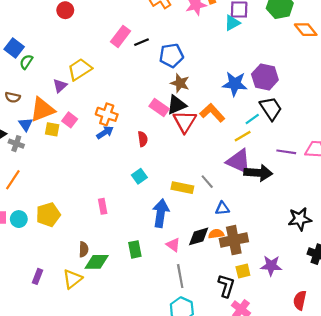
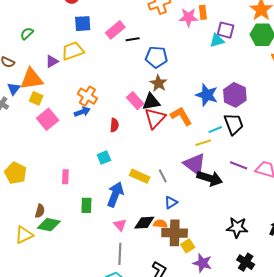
blue square: (14, 48) -> (83, 24), moved, turned 36
pink square: (70, 120) -> (48, 119), moved, size x1.5
blue triangle: (222, 208) -> (171, 203), turned -40
yellow pentagon: (48, 215) -> (16, 173), turned 30
green rectangle: (135, 249) -> (86, 205), moved
yellow square: (243, 271) -> (188, 246), moved, turned -32

